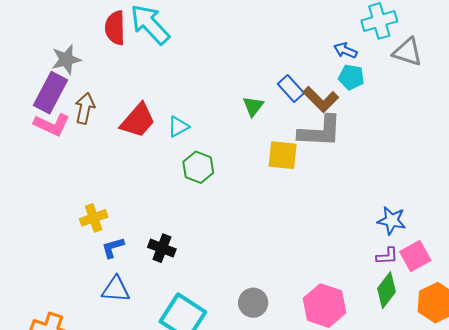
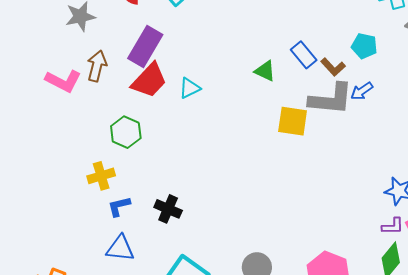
blue arrow: (345, 50) -> (362, 91), moved, turned -60
purple rectangle: (51, 93) -> (145, 47), moved
brown L-shape: (321, 99) -> (333, 67), size x0.7
green triangle: (253, 106) -> (265, 71), turned -45
green hexagon: (198, 167) -> (126, 132), moved

